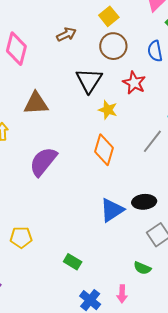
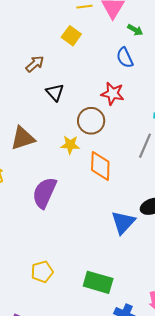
brown circle: (113, 46) -> (91, 121), moved
black triangle: (89, 80) -> (55, 92), moved, size x0.7
yellow star: (108, 110) -> (70, 145), moved
green rectangle: (73, 262) -> (98, 282), size x1.6

